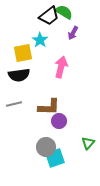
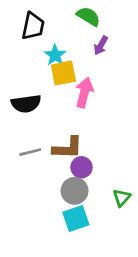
black trapezoid: (49, 16) -> (33, 26), moved, turned -40
yellow square: (23, 53) -> (63, 73), moved
gray line: (14, 104) -> (30, 152), moved
gray circle: (46, 147) -> (75, 191), moved

